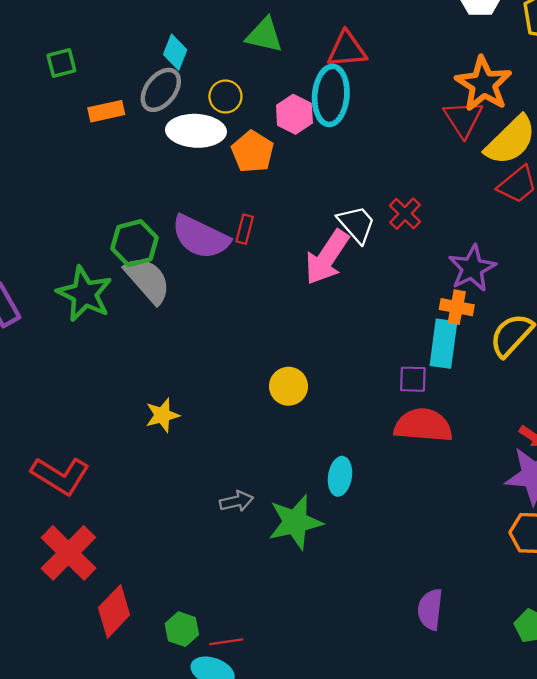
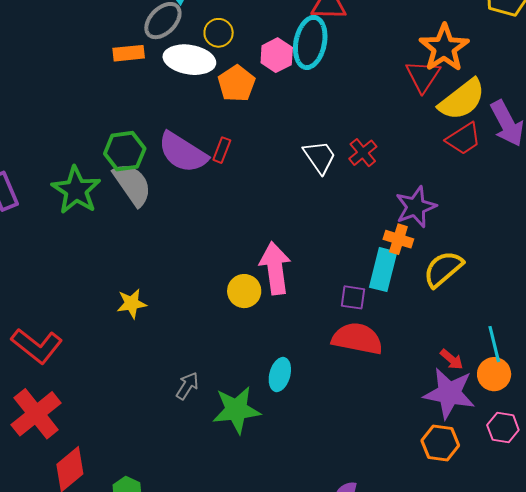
orange rectangle: (106, 111) -> (129, 53), moved
pink arrow: (327, 257) -> (275, 268), moved, turned 132
gray arrow: (236, 501) -> (187, 386), turned -52

